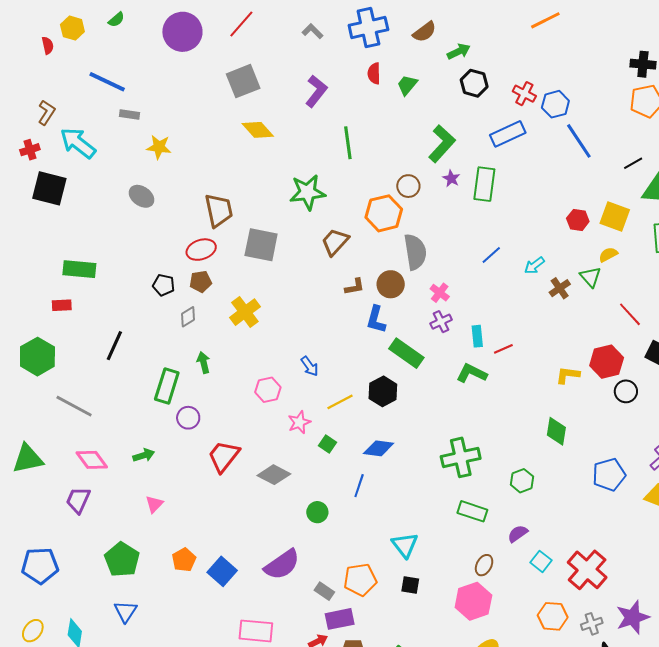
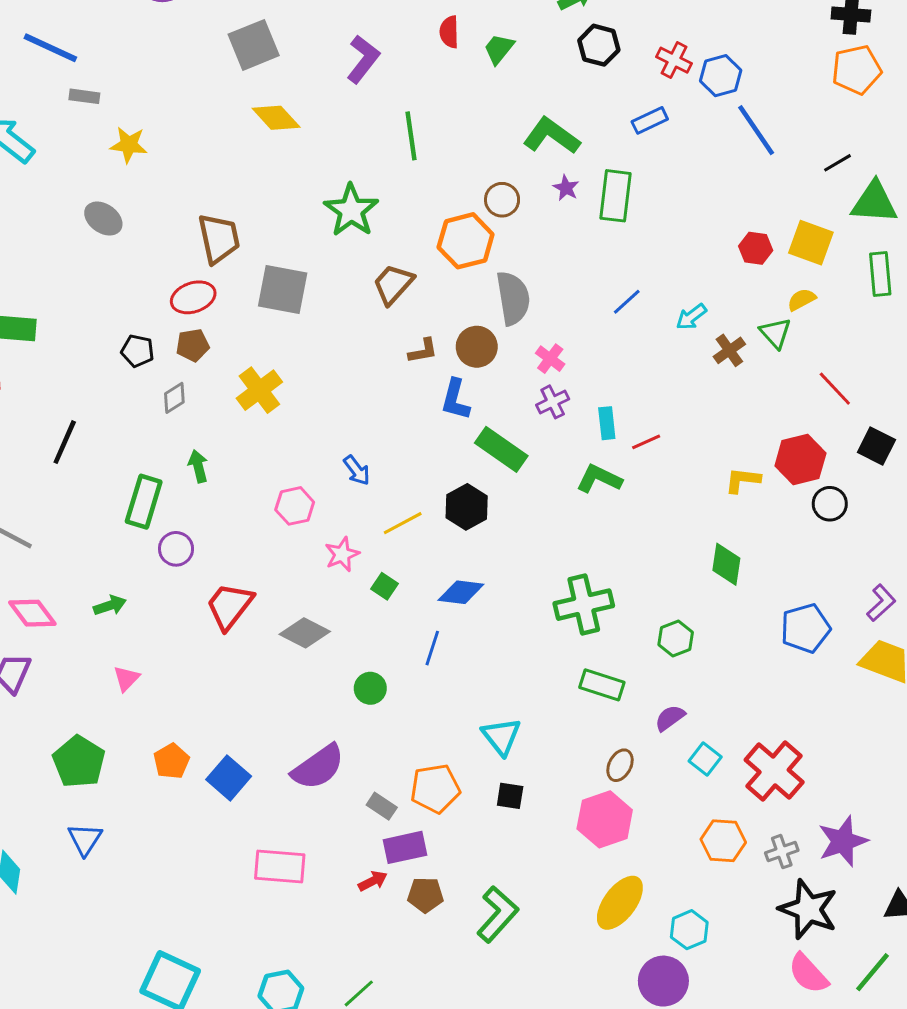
blue rectangle: (508, 134) -> (650, 120), size x0.7
green L-shape: (442, 144) -> (552, 136), turned -96
green star: (307, 192) -> (351, 210), turned -30

